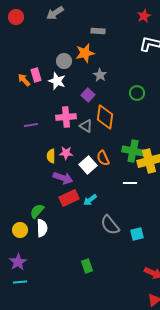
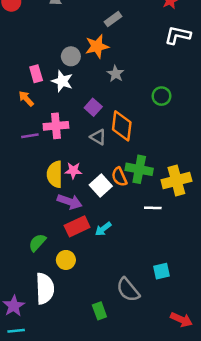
gray rectangle: (98, 31) -> (113, 19), turned -40
orange arrow: (24, 80) -> (26, 99), moved
purple square: (88, 95) -> (93, 107), moved
pink cross: (66, 117) -> (56, 126), moved
green cross: (133, 151) -> (139, 169), moved
yellow semicircle: (51, 156) -> (55, 174), size x1.5
gray semicircle: (110, 225) -> (128, 290), moved
white semicircle: (42, 228) -> (45, 289), moved, size x1.4
yellow circle: (20, 230) -> (66, 260), moved

